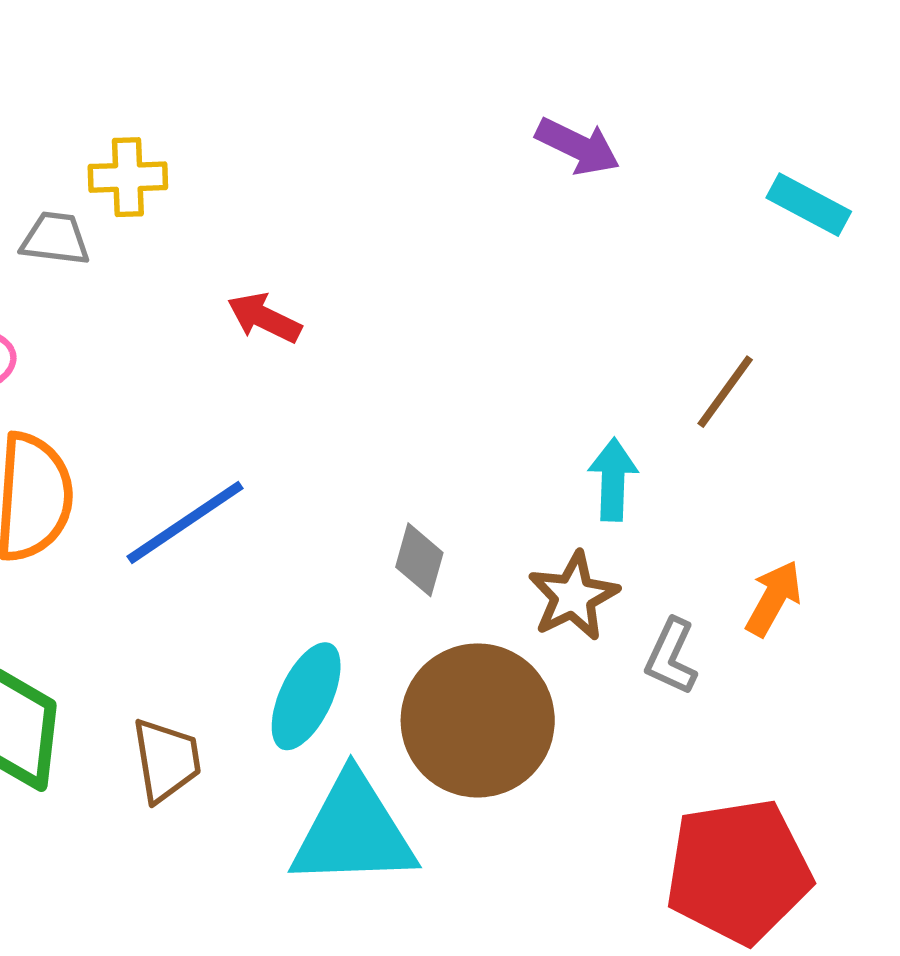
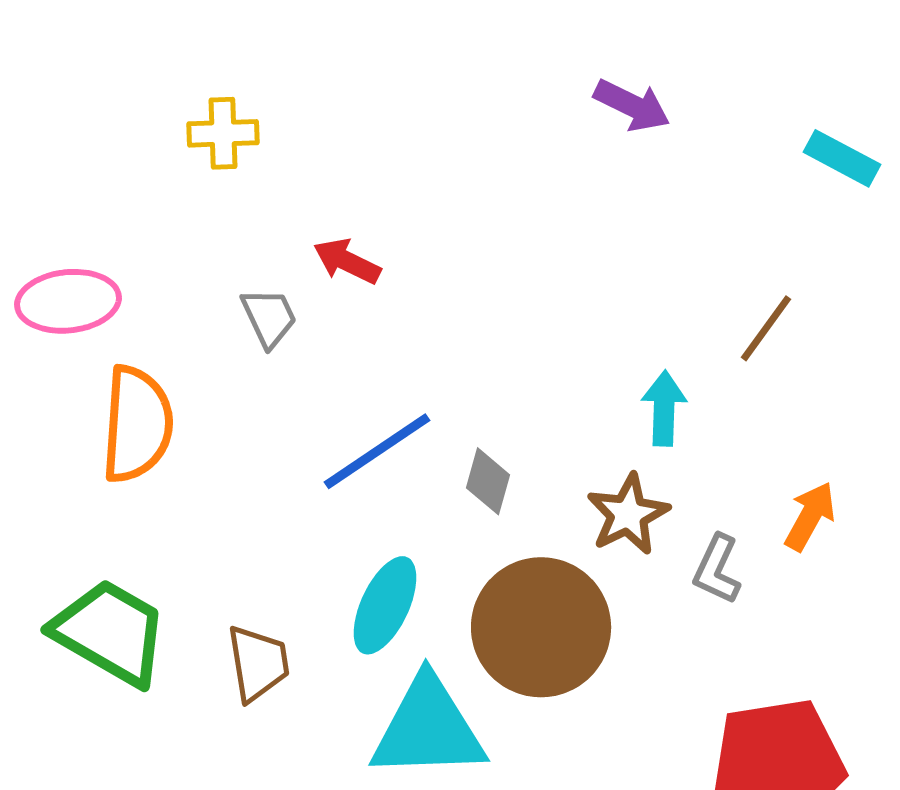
gray trapezoid: (55, 239) -> (269, 317), moved, turned 58
blue line: (185, 522) -> (377, 451), moved

